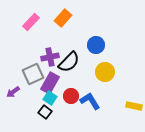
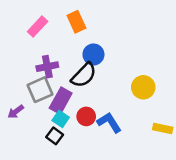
orange rectangle: (63, 18) -> (76, 22), turned -66
blue circle: (96, 45) -> (93, 54), moved
purple cross: (50, 57) -> (47, 67), moved
yellow circle: (105, 72) -> (143, 87), moved

